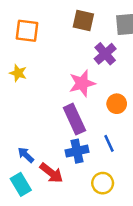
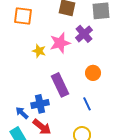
yellow star: (18, 73) -> (39, 51), moved
pink star: (82, 83) -> (60, 43), moved
blue cross: (77, 151) -> (40, 104), moved

